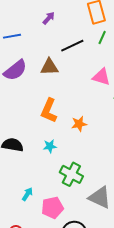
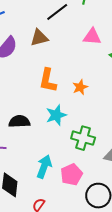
cyan star: (50, 146) -> (56, 115), size x1.5
cyan arrow: (27, 194) -> (44, 167), size x1.6

